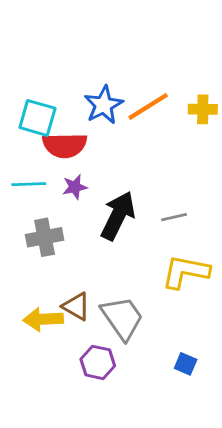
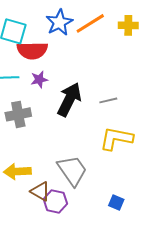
brown triangle: (76, 306) -> (40, 191), moved

